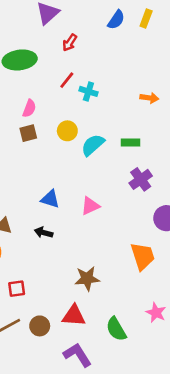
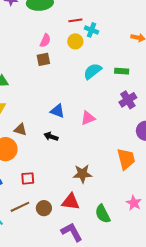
red line: (67, 80) -> (75, 20), turned 40
yellow circle: (67, 131) -> (75, 41), moved

